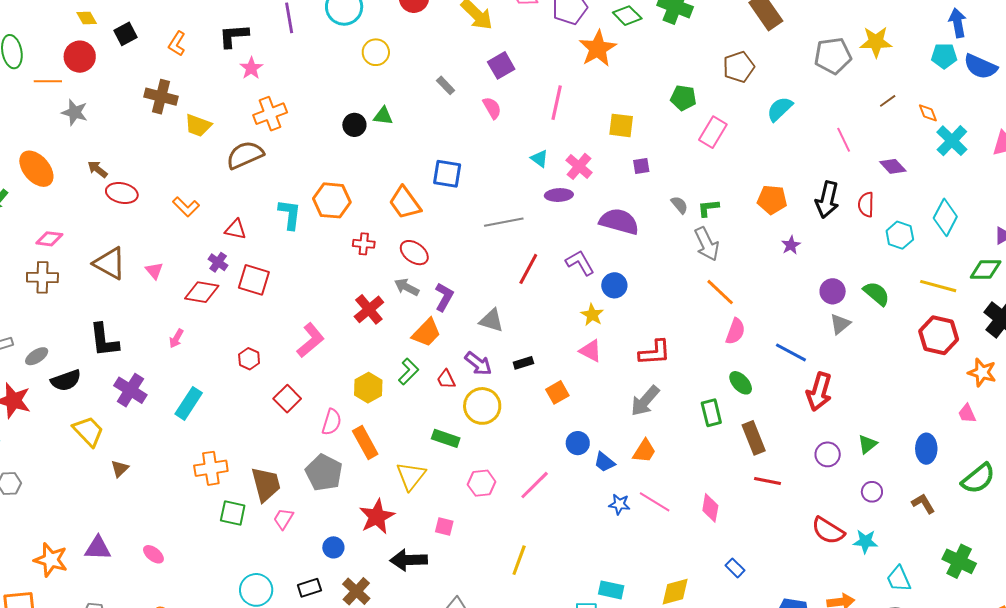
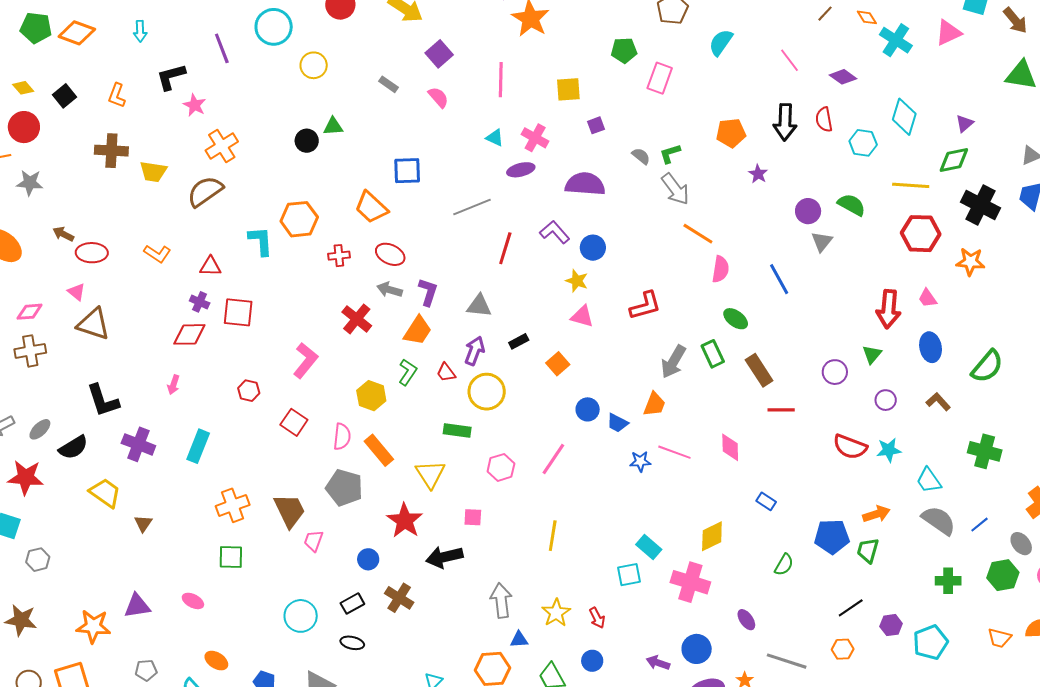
pink triangle: (154, 271) -> (76, 292), moved
blue line: (791, 352) -> (779, 279), turned 44
purple arrow: (478, 364) -> (475, 351), turned -96
red arrow: (819, 392) -> (889, 309), moved
gray arrow: (645, 401) -> (673, 362), moved
pink trapezoid: (967, 414) -> (928, 298), moved
green square: (233, 513) -> (231, 557), moved
cyan rectangle: (611, 590) -> (649, 547), turned 40

